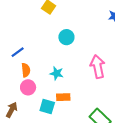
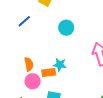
blue line: (18, 52) -> (24, 21), moved
orange rectangle: (63, 97) -> (49, 72), moved

